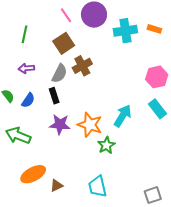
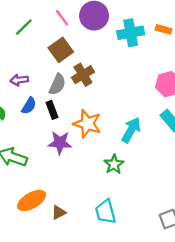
green line: (24, 34) -> (24, 27), moved, turned 36
blue semicircle: (28, 100) -> (29, 106), moved
orange star: (90, 125) -> (87, 124), moved

